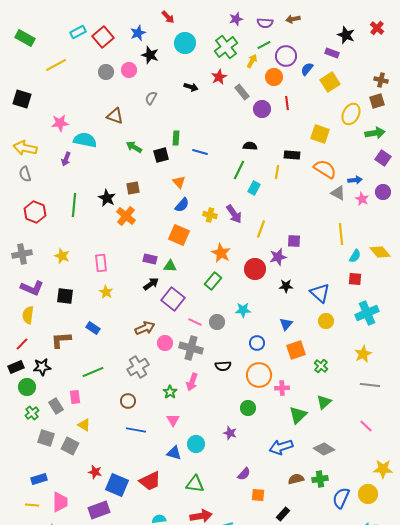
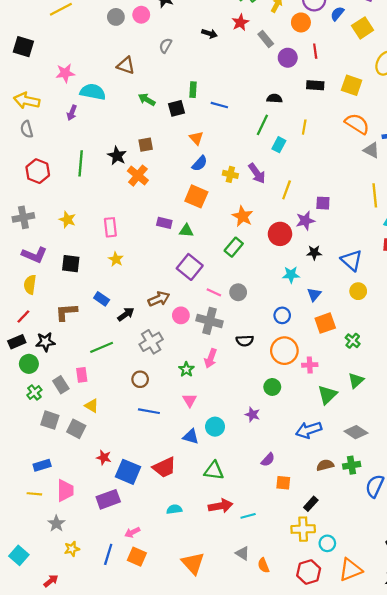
black rectangle: (292, 155) -> (315, 85), moved
black arrow: (151, 284) -> (126, 314), moved
cyan star: (243, 310) -> (291, 275), moved

